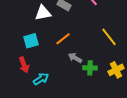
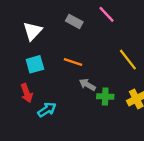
white triangle: (43, 13) -> (33, 31), moved, turned -36
orange line: (63, 39) -> (73, 62), turned 56

